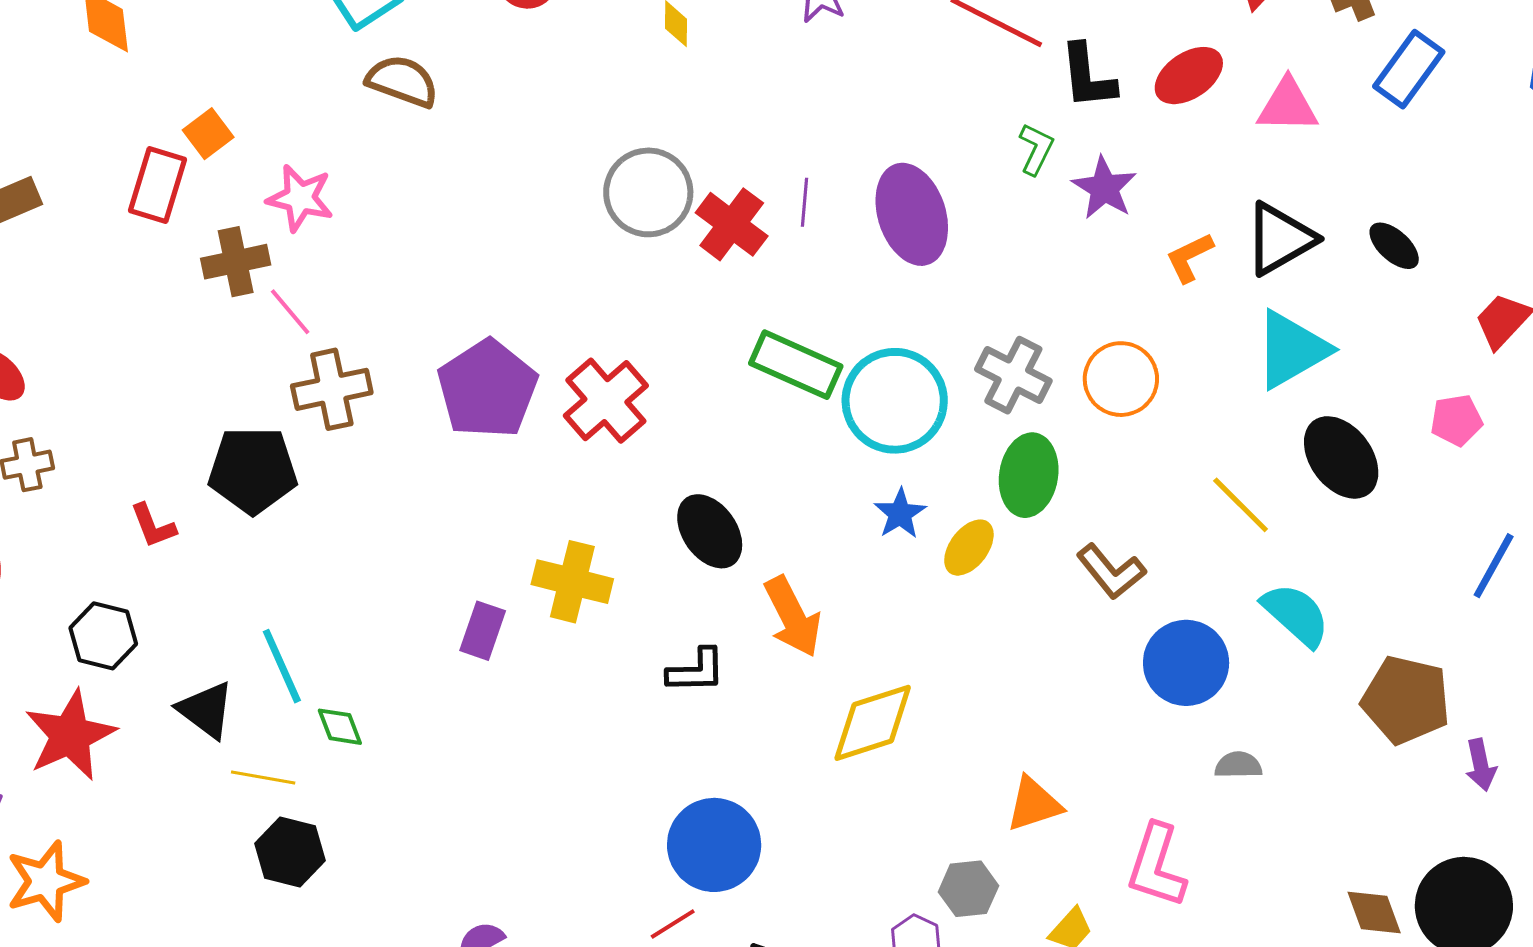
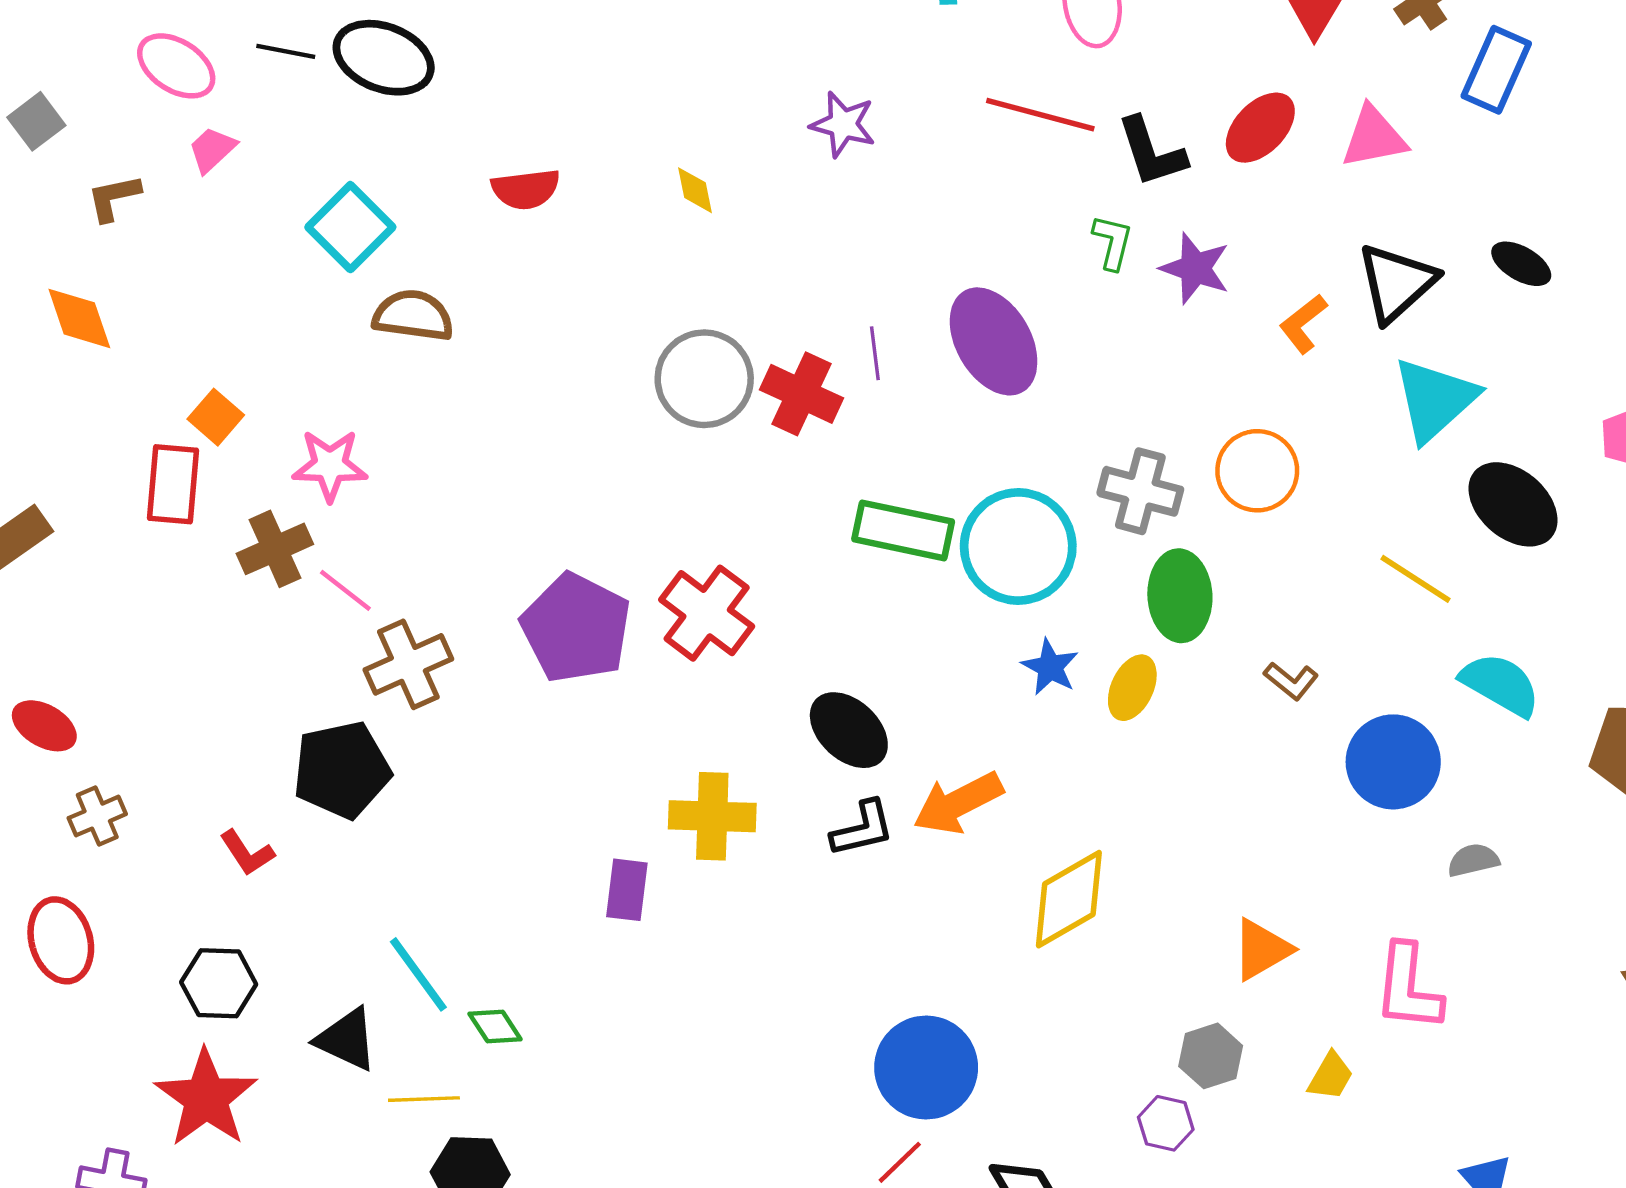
brown L-shape: (1111, 572) -> (1291, 681), size x0.7
orange arrow: (793, 617) -> (958, 803), turned 102
black L-shape: (696, 671) -> (863, 829), moved

